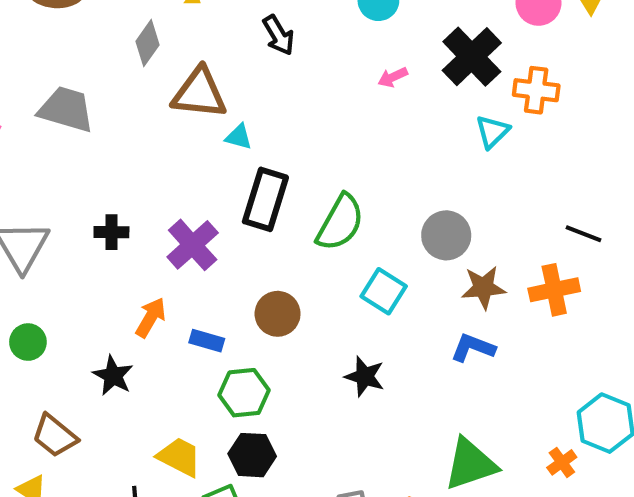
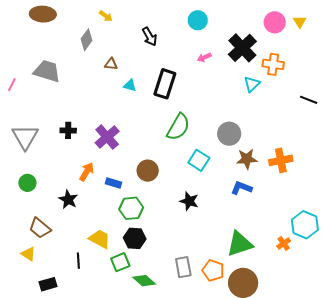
brown triangle: (199, 93) -> (111, 64), size x0.5
black rectangle: (265, 199) -> (165, 84), moved
black line: (583, 234) -> (309, 100), moved

